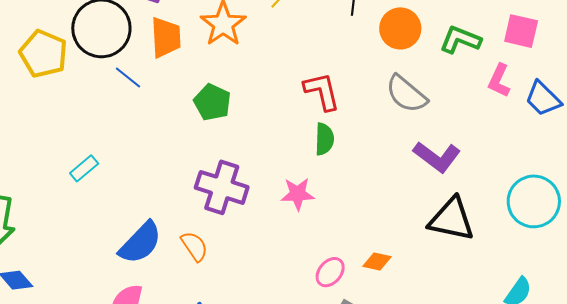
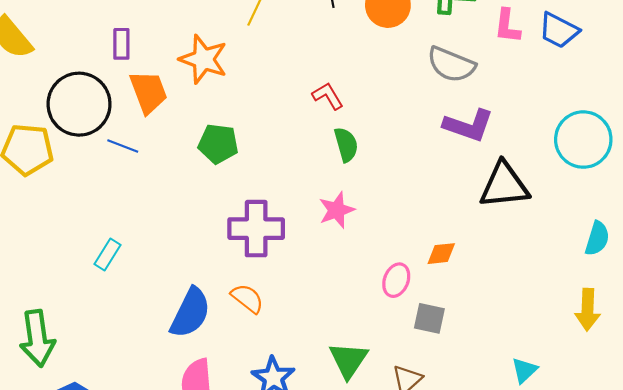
red L-shape: (322, 91) -> (328, 96), size x0.7
gray semicircle: (406, 94) -> (451, 65), moved

